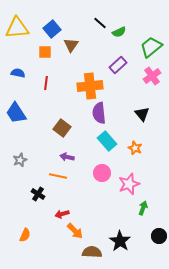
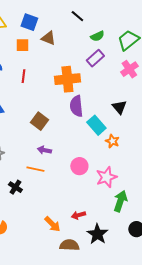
blue square: (52, 29) -> (29, 22), turned -30
green semicircle: (119, 32) -> (97, 36), moved
brown triangle: (71, 45) -> (48, 38), turned -42
cyan rectangle: (107, 141) -> (96, 125), moved
green arrow: (143, 208) -> (120, 201), size x1.5
red arrow: (62, 214) -> (78, 215), moved

